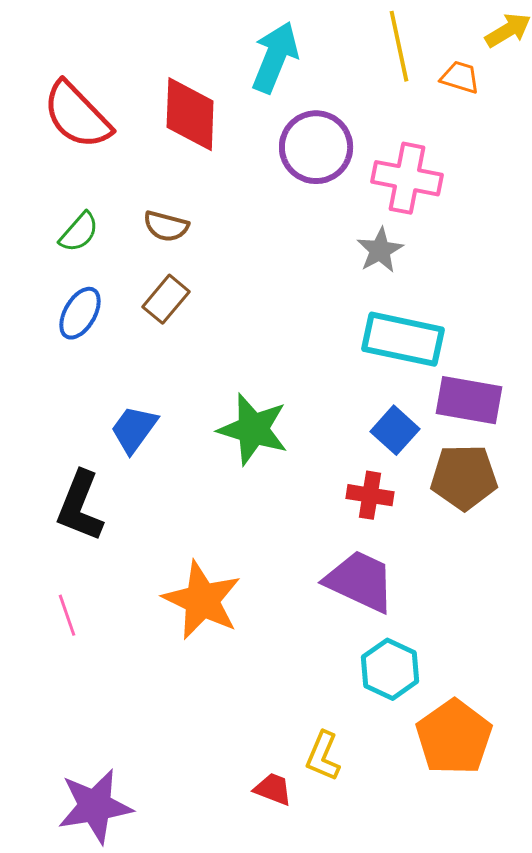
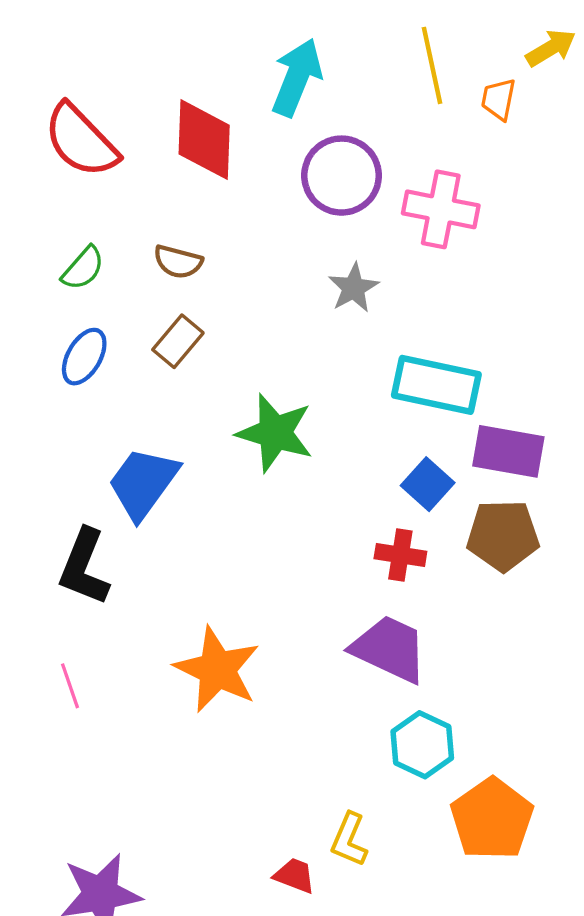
orange trapezoid: (460, 77) -> (499, 99), turned -96
gray star: (380, 250) -> (354, 288), moved
blue trapezoid: (134, 429) -> (143, 483), size x1.4
green star: (253, 429) -> (275, 433), moved

